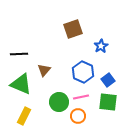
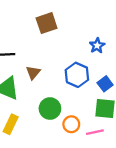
brown square: (73, 29) -> (47, 23), moved
pink line: (81, 97) -> (95, 132), moved

